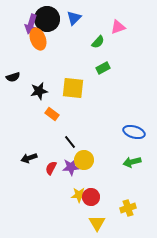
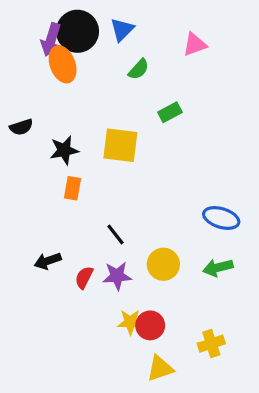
green semicircle: (98, 42) -> (139, 69), moved
orange rectangle: (52, 114) -> (72, 188), moved, turned 64
yellow circle: (84, 160) -> (163, 264), moved
yellow triangle: (97, 223) -> (160, 368), turned 42

